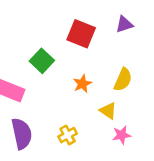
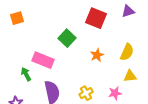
yellow triangle: (108, 111) -> (130, 76), moved, turned -40
pink star: (122, 135) -> (115, 93), moved

